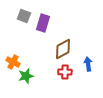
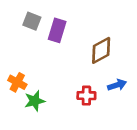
brown diamond: (63, 49) -> (101, 50), moved
blue arrow: (88, 64) -> (117, 85), turned 80

